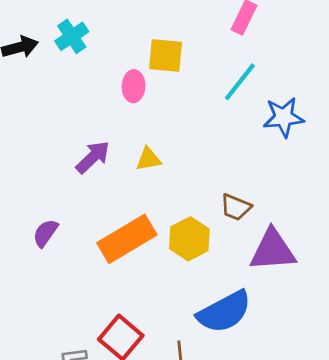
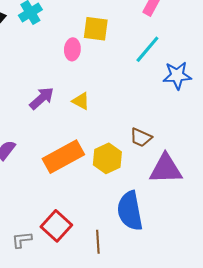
yellow triangle: (148, 159) -> (81, 101), turned 36
blue semicircle: (224, 312) -> (130, 211), turned 105

